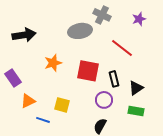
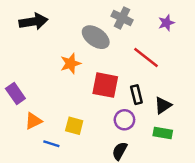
gray ellipse: (80, 31) -> (96, 37), turned 45
black arrow: (24, 35) -> (33, 22), moved
orange star: (53, 63) -> (71, 63), moved

